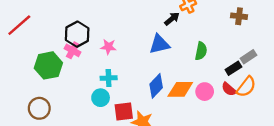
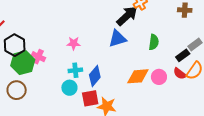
black arrow: (172, 19) -> (127, 16), size x1.6
black hexagon: (77, 34) -> (15, 45), moved
pink cross: (73, 50) -> (38, 57), moved
blue diamond: (156, 86) -> (95, 76), moved
brown circle: (39, 108) -> (17, 90), moved

